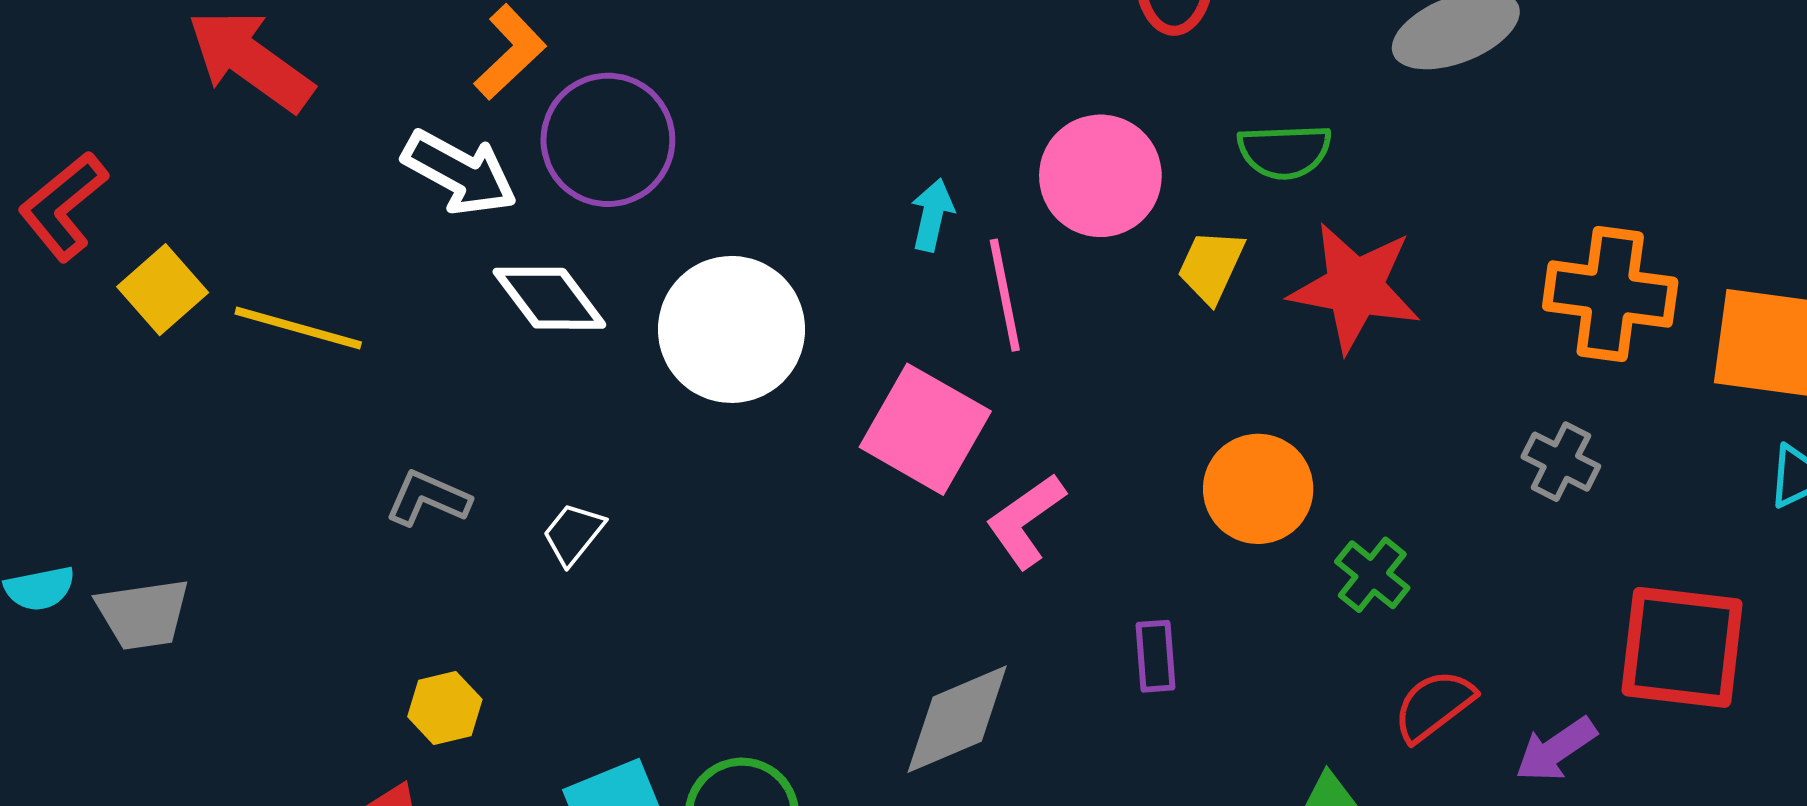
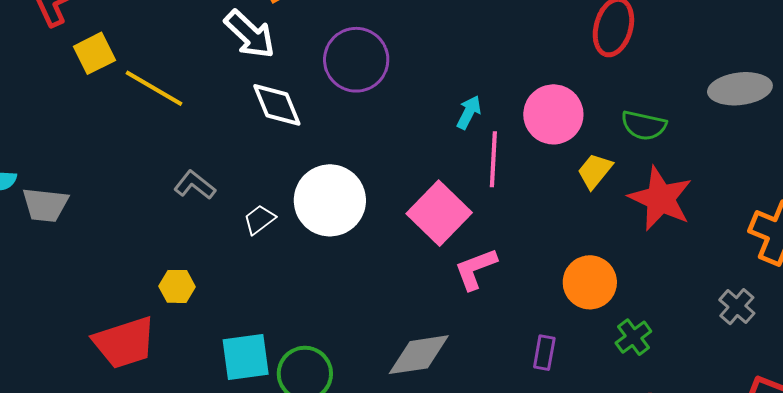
purple circle: (608, 140) -> (356, 60), moved
white circle: (731, 329) -> (330, 200), moved
purple rectangle: (1155, 656) -> (544, 353), moved

